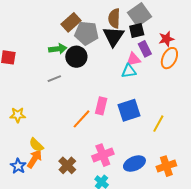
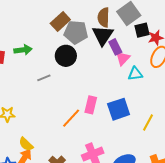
black square: (137, 30) -> (142, 30), moved
green arrow: (58, 49) -> (23, 50), moved
purple rectangle: (145, 49) -> (115, 47), moved
pink triangle: (133, 59) -> (123, 58), turned -35
cyan triangle: (129, 71) -> (135, 74), moved

